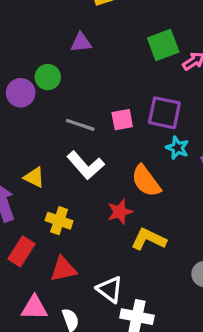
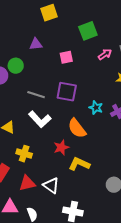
green square: (163, 45) -> (88, 31), moved
purple square: (164, 113) -> (67, 92), moved
pink square: (122, 120) -> (66, 57), moved
white triangle: (110, 289) -> (51, 185), moved

